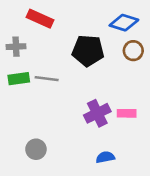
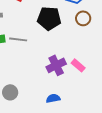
pink rectangle: (127, 113) -> (78, 65), turned 40
blue semicircle: (105, 157) -> (53, 98), moved

